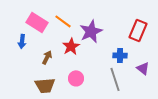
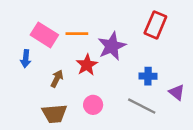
orange line: (63, 21) -> (77, 34), turned -36
red rectangle: (138, 30) -> (155, 25), moved
gray line: (115, 79) -> (142, 106), turned -45

